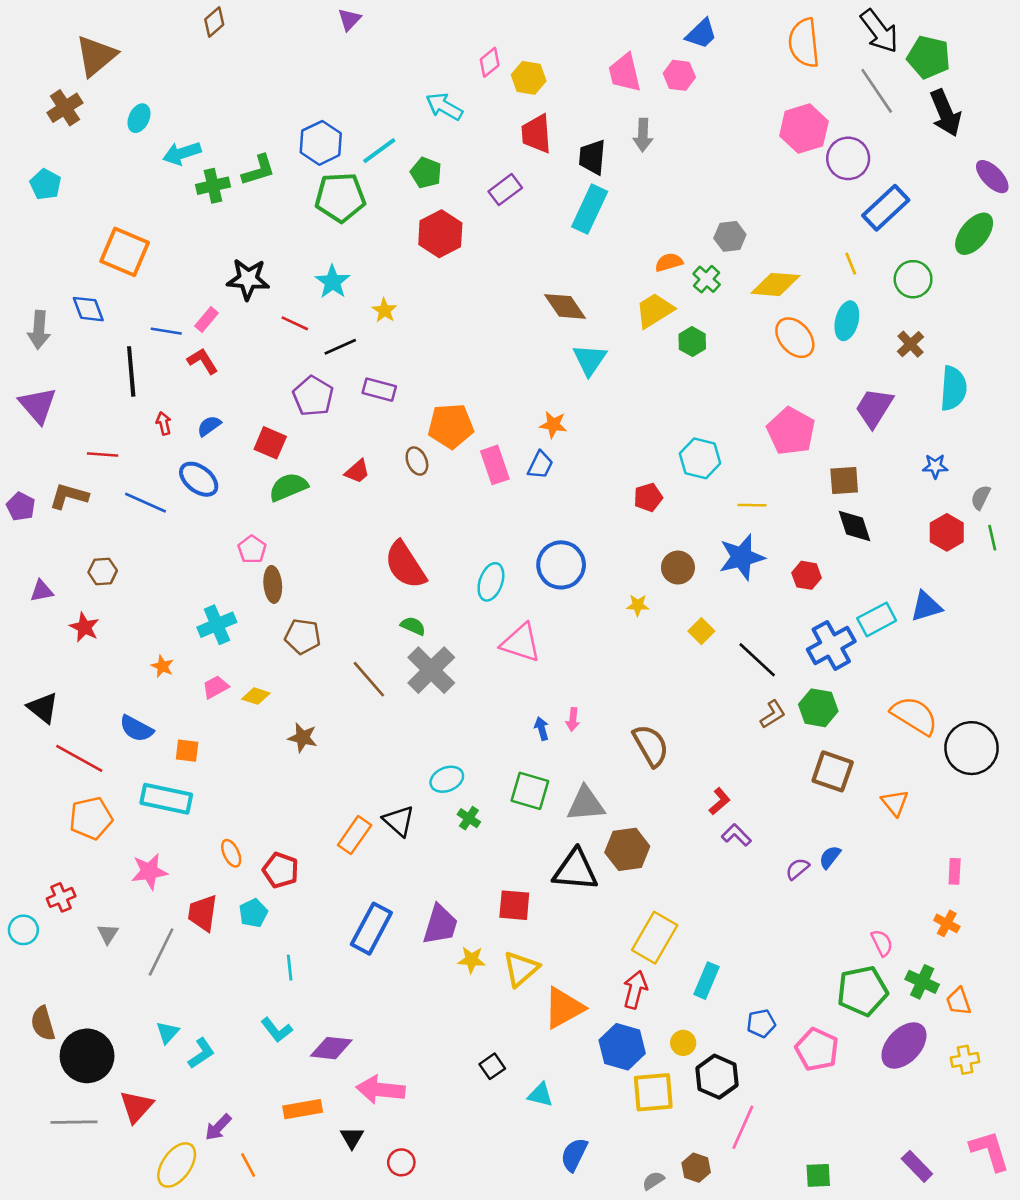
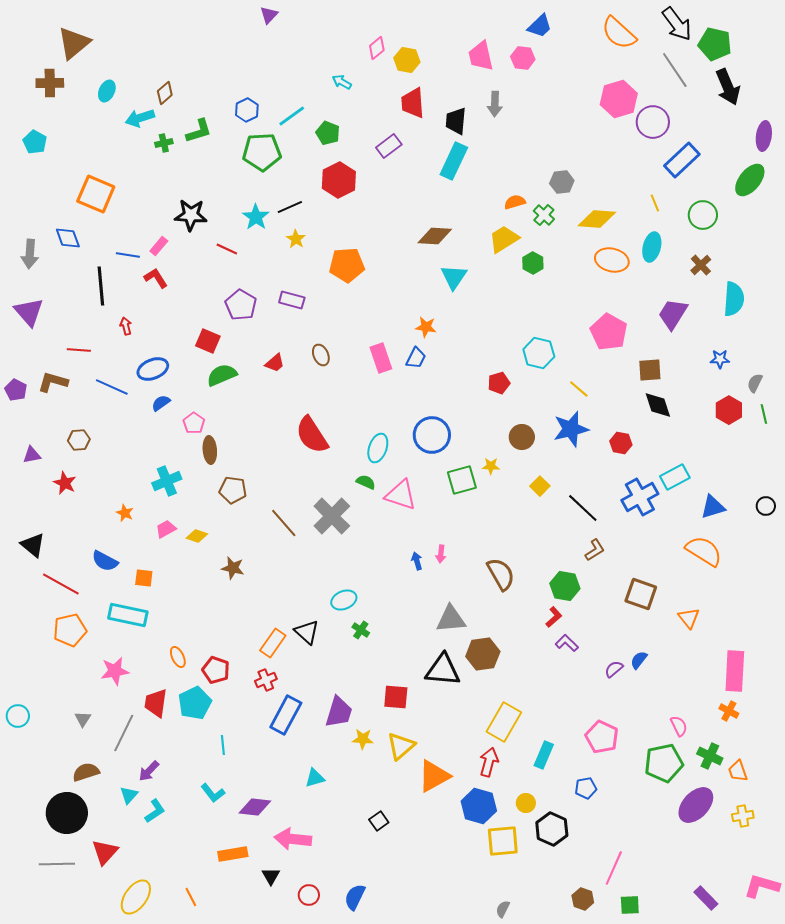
brown diamond: (214, 22) -> (165, 93), moved
orange semicircle: (804, 43) -> (619, 33), turned -42
cyan arrow: (444, 106) -> (342, 82), size x0.7
brown cross: (65, 108) -> (50, 83), turned 32
blue hexagon: (321, 143) -> (247, 110), size x0.7
purple ellipse: (992, 177) -> (764, 136), turned 52
green cross: (213, 186) -> (164, 143), size x0.7
brown diamond: (565, 306) -> (435, 236), turned -52
orange ellipse: (795, 338) -> (612, 260), turned -36
black line: (340, 347) -> (290, 207), moved
blue semicircle: (209, 426) -> (161, 403), moved
orange pentagon: (451, 426) -> (347, 265), moved
blue ellipse: (199, 479) -> (153, 369), turned -60
yellow line: (752, 505) -> (579, 389), turned 40
blue triangle: (926, 606) -> (713, 507), moved
green semicircle: (413, 626) -> (366, 482), moved
green hexagon: (818, 708) -> (565, 586), moved
black circle: (972, 748) -> (766, 506), moved, size x0.5
green square: (530, 791) -> (462, 480), moved, turned -32
pink rectangle: (955, 871) -> (735, 671), size x2.0
red cross: (61, 897) -> (266, 680), moved
cyan pentagon: (253, 913) -> (195, 703), size x1.5
brown semicircle: (43, 1023) -> (86, 772), moved, turned 88
pink pentagon: (817, 1049) -> (602, 737), moved
cyan triangle: (540, 1095) -> (315, 778), moved, turned -30
purple arrow: (218, 1127) -> (149, 771), moved
pink line: (743, 1127) -> (614, 868), moved
pink L-shape: (990, 1151) -> (762, 886), turned -57
blue semicircle: (574, 1155) -> (355, 897), moved
brown hexagon: (696, 1168) -> (583, 899), moved
gray semicircle: (653, 1181) -> (503, 909), turned -30

